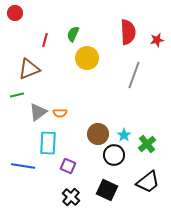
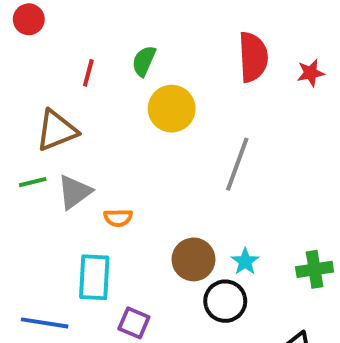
gray line: (134, 75) -> (237, 164), moved
gray triangle: (38, 112) -> (74, 192), moved
green cross: (147, 144) -> (315, 269), moved, turned 30

